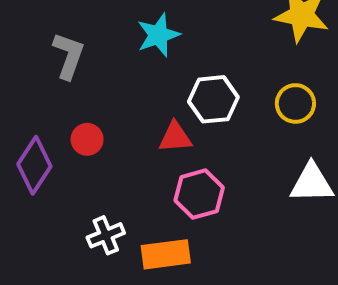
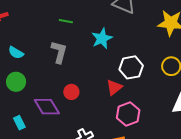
red triangle: (175, 137) -> (114, 87), turned -30
purple diamond: (34, 165) -> (47, 107), turned -60

